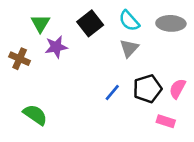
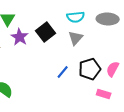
cyan semicircle: (129, 21) -> (76, 17), turned -54
black square: (90, 23) -> (46, 32), moved
purple star: (56, 47) -> (20, 37), turned -30

